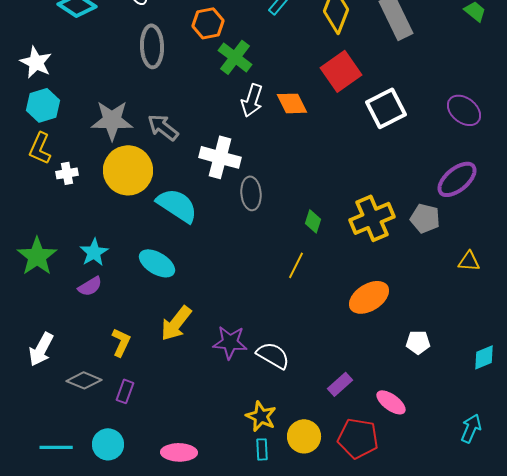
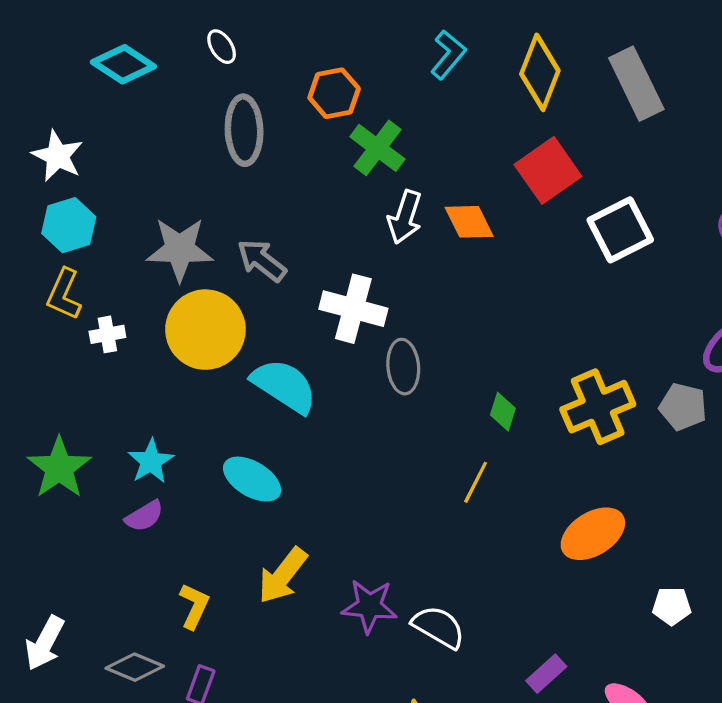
white arrow: (41, 349) -> (45, 643), moved

